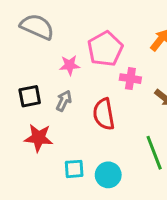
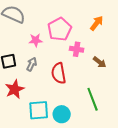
red star: (39, 138) -> (15, 89), turned -30
cyan square: (74, 169) -> (39, 110), size x1.5

